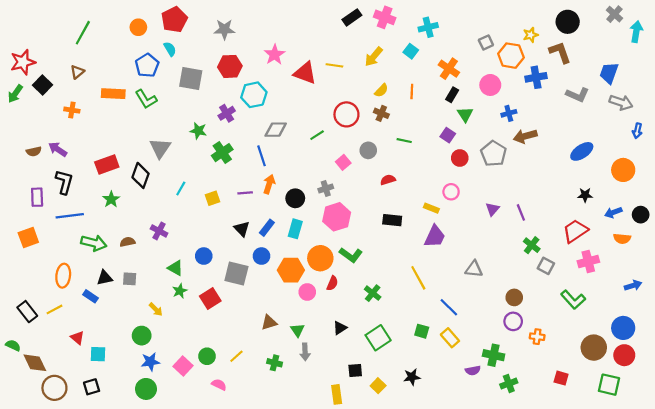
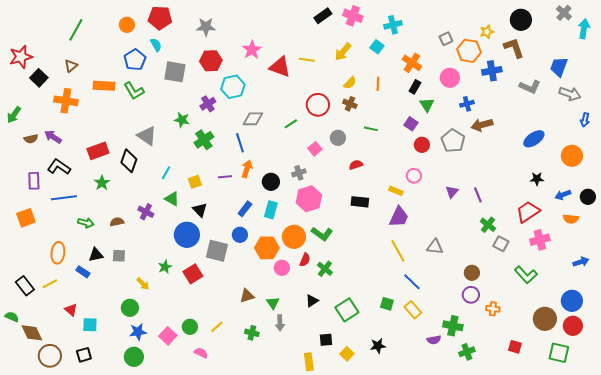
red pentagon: (174, 20) -> (160, 18), turned 30
green arrow: (15, 94) -> (14, 115), moved
orange cross: (72, 110) -> (66, 101), size x1.6
gray triangle: (160, 148) -> (147, 136), turned -30
black L-shape: (64, 182) -> (59, 167), turned -70
black triangle: (242, 229) -> (200, 210), moved
green arrow: (94, 243) -> (86, 223), size x0.7
blue circle: (204, 256) -> (187, 235), size x1.6
green triangle: (175, 268) -> (172, 199), moved
yellow line: (418, 278) -> (398, 251), moved
green cross: (373, 293) -> (325, 269), moved

